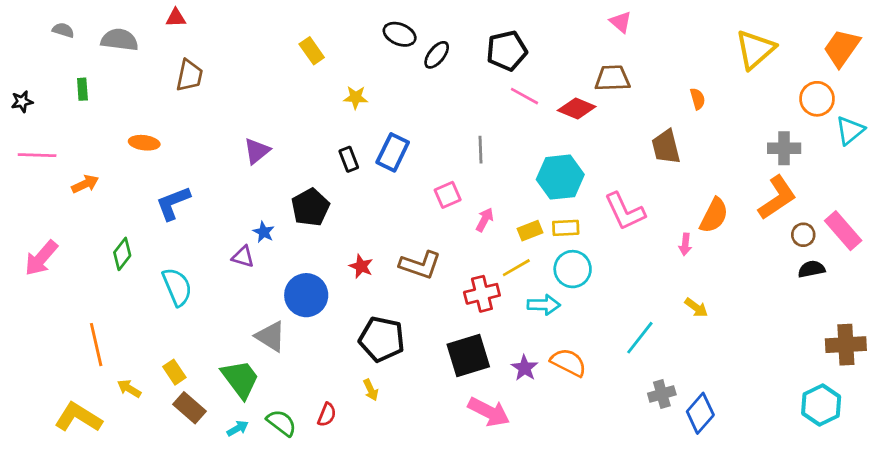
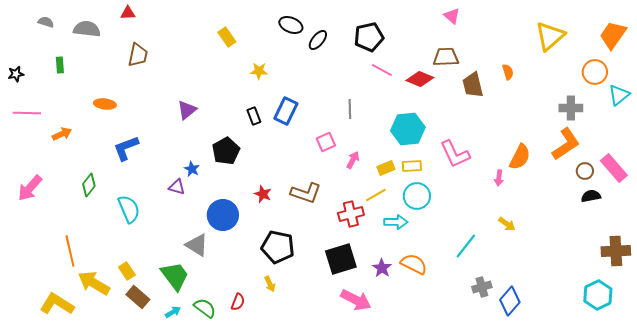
brown trapezoid: (666, 147) -> (473, 85), moved
yellow arrow: (129, 389) -> (94, 283), size x1.8

